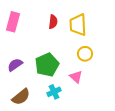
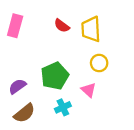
red semicircle: (53, 22) -> (62, 26), turned 120
purple semicircle: (15, 65) -> (17, 86), moved

